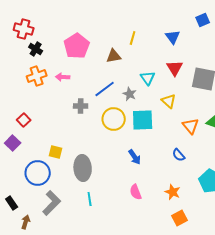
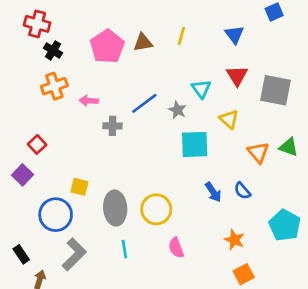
brown triangle: (114, 56) -> (143, 42), moved
pink arrow: (63, 77) -> (89, 101), moved
yellow circle: (114, 119) -> (156, 209), moved
blue arrow: (135, 157) -> (213, 192), moved
pink semicircle: (136, 192) -> (176, 248), moved

